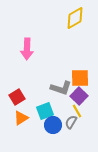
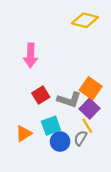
yellow diamond: (75, 18) -> (85, 20), turned 45
orange square: (80, 78) -> (91, 88), turned 36
red square: (17, 97) -> (41, 95), moved

